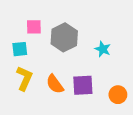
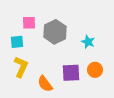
orange semicircle: (55, 84) -> (45, 84), moved
orange circle: (118, 95) -> (95, 70), moved

